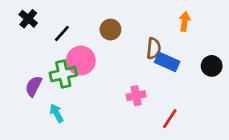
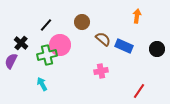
black cross: (28, 19) -> (21, 43), moved
brown semicircle: (154, 48) -> (103, 39), moved, turned -56
purple semicircle: (34, 86) -> (11, 61), moved
red line: (170, 119) -> (139, 91), moved

